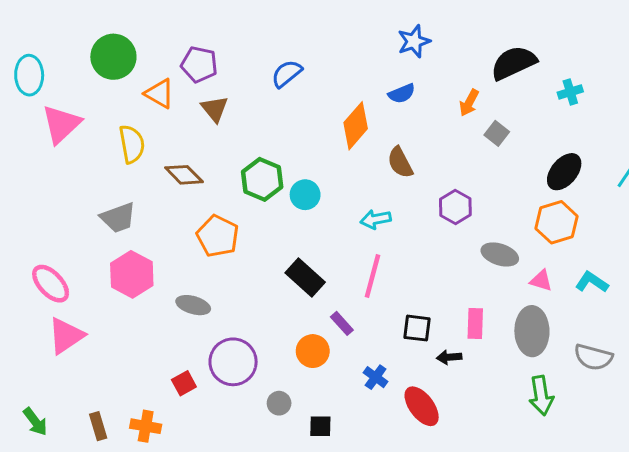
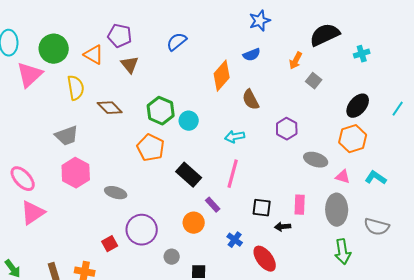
green circle: (113, 57) -> (54, 49), moved
orange pentagon: (218, 236) -> (151, 148), moved

